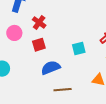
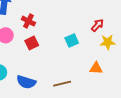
blue semicircle: (51, 68) -> (26, 82), moved, turned -132

